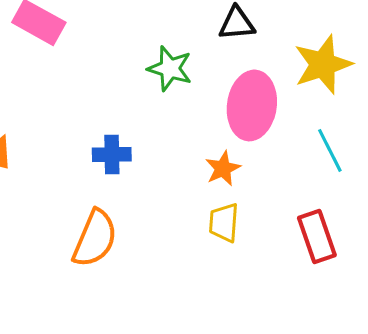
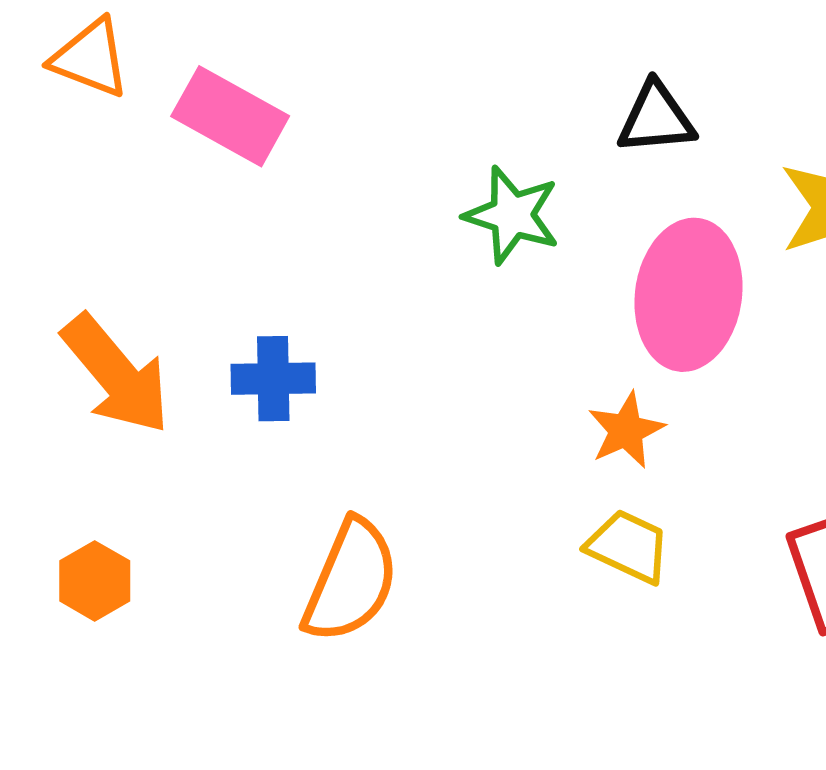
blue cross: (112, 154) -> (273, 379), moved
yellow trapezoid: (224, 222) -> (628, 546), turned 111

